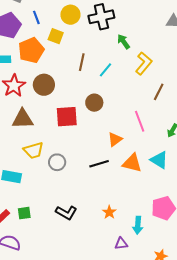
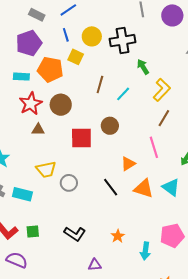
blue line: (36, 17) -> (66, 35), moved
orange pentagon: (31, 50) -> (50, 69), turned 30
brown line: (159, 92) -> (164, 118), moved
brown triangle: (23, 119) -> (38, 130), moved, size x0.6
black line: (99, 164) -> (111, 187), turned 66
purple triangle: (121, 244) -> (95, 265), moved

